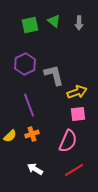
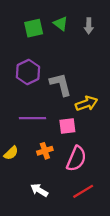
purple line: (29, 105) -> (32, 118), turned -70
pink square: (78, 114) -> (67, 126), moved
orange cross: (32, 134) -> (45, 151), moved

